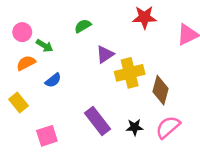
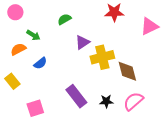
pink circle: (22, 32) -> (15, 12), moved
brown diamond: (161, 90) -> (127, 71), turned -30

